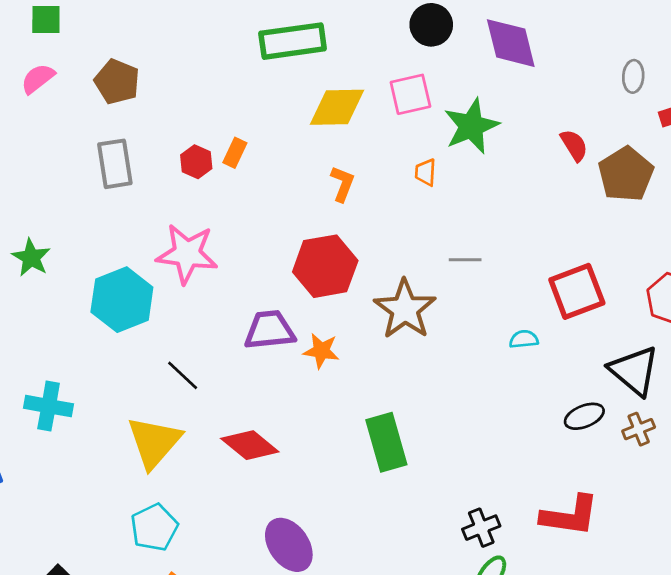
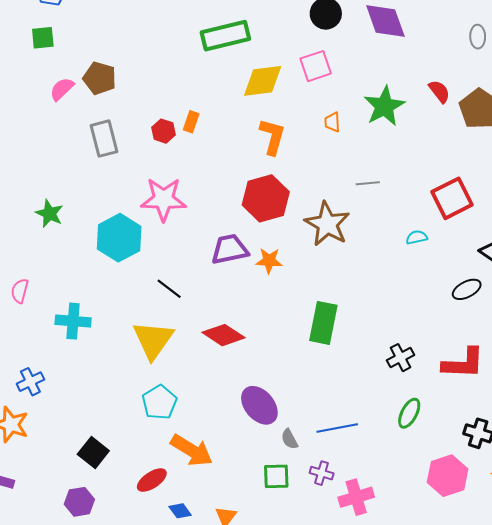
pink semicircle: (38, 79) -> (62, 89), moved
green star: (471, 126) -> (384, 106), moved
orange L-shape: (343, 184) -> (272, 137), size x1.4
green rectangle: (386, 442) -> (323, 323), turned 33
black cross: (481, 528) -> (401, 358), moved

